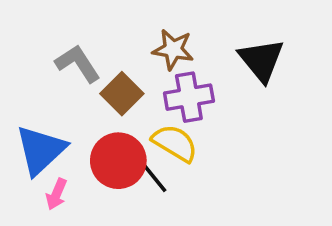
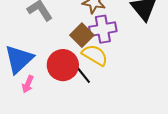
brown square: (122, 94) -> (82, 35), moved

